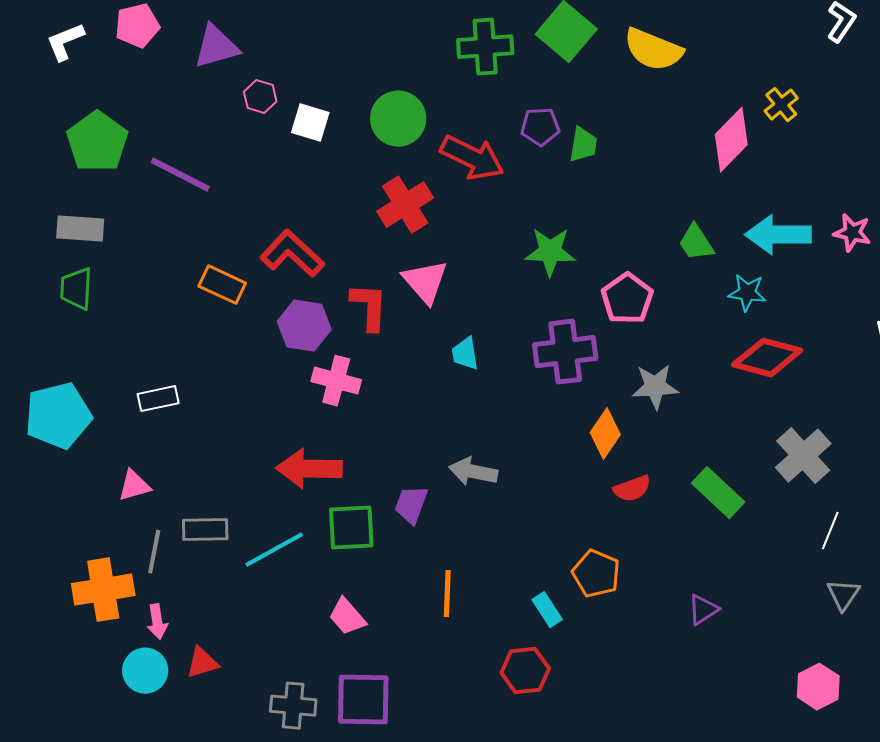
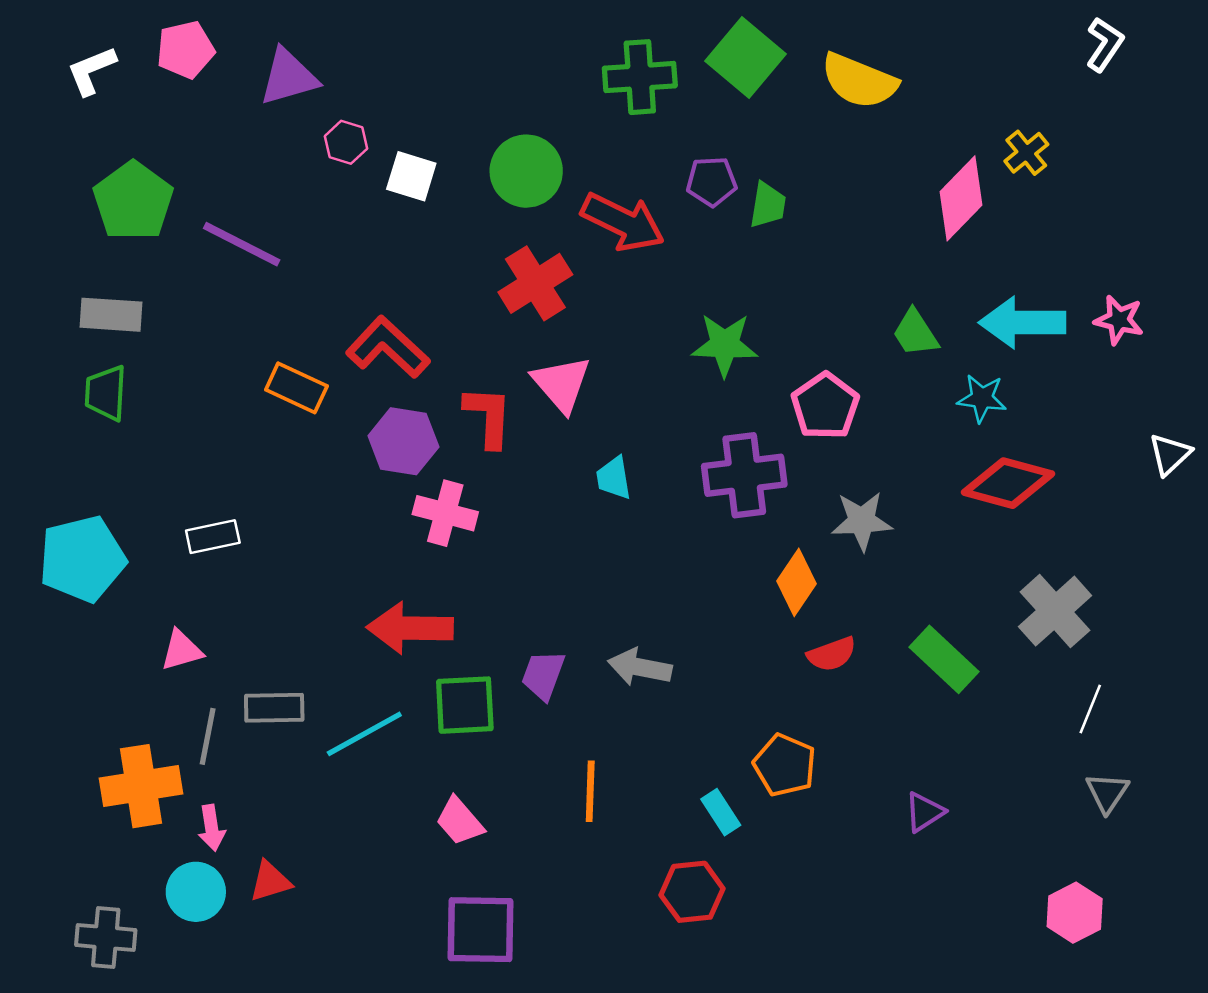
gray arrow: (473, 472) -> (640, 667), moved
gray cross: (293, 706) -> (106, 937), moved

